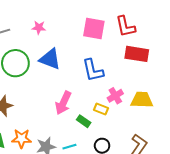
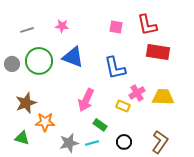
pink square: (94, 29) -> (116, 27), size x0.6
green rectangle: (84, 121) -> (100, 125), moved
orange star: (22, 139) -> (45, 122), moved

